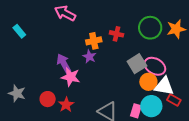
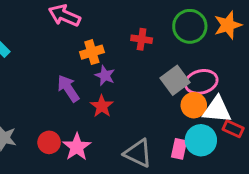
orange cross: (94, 41) -> (92, 52), moved
pink ellipse: (155, 66) -> (201, 82), turned -40
pink star: (71, 77) -> (77, 147), moved, turned 30
red star: (66, 105) -> (102, 106), moved

